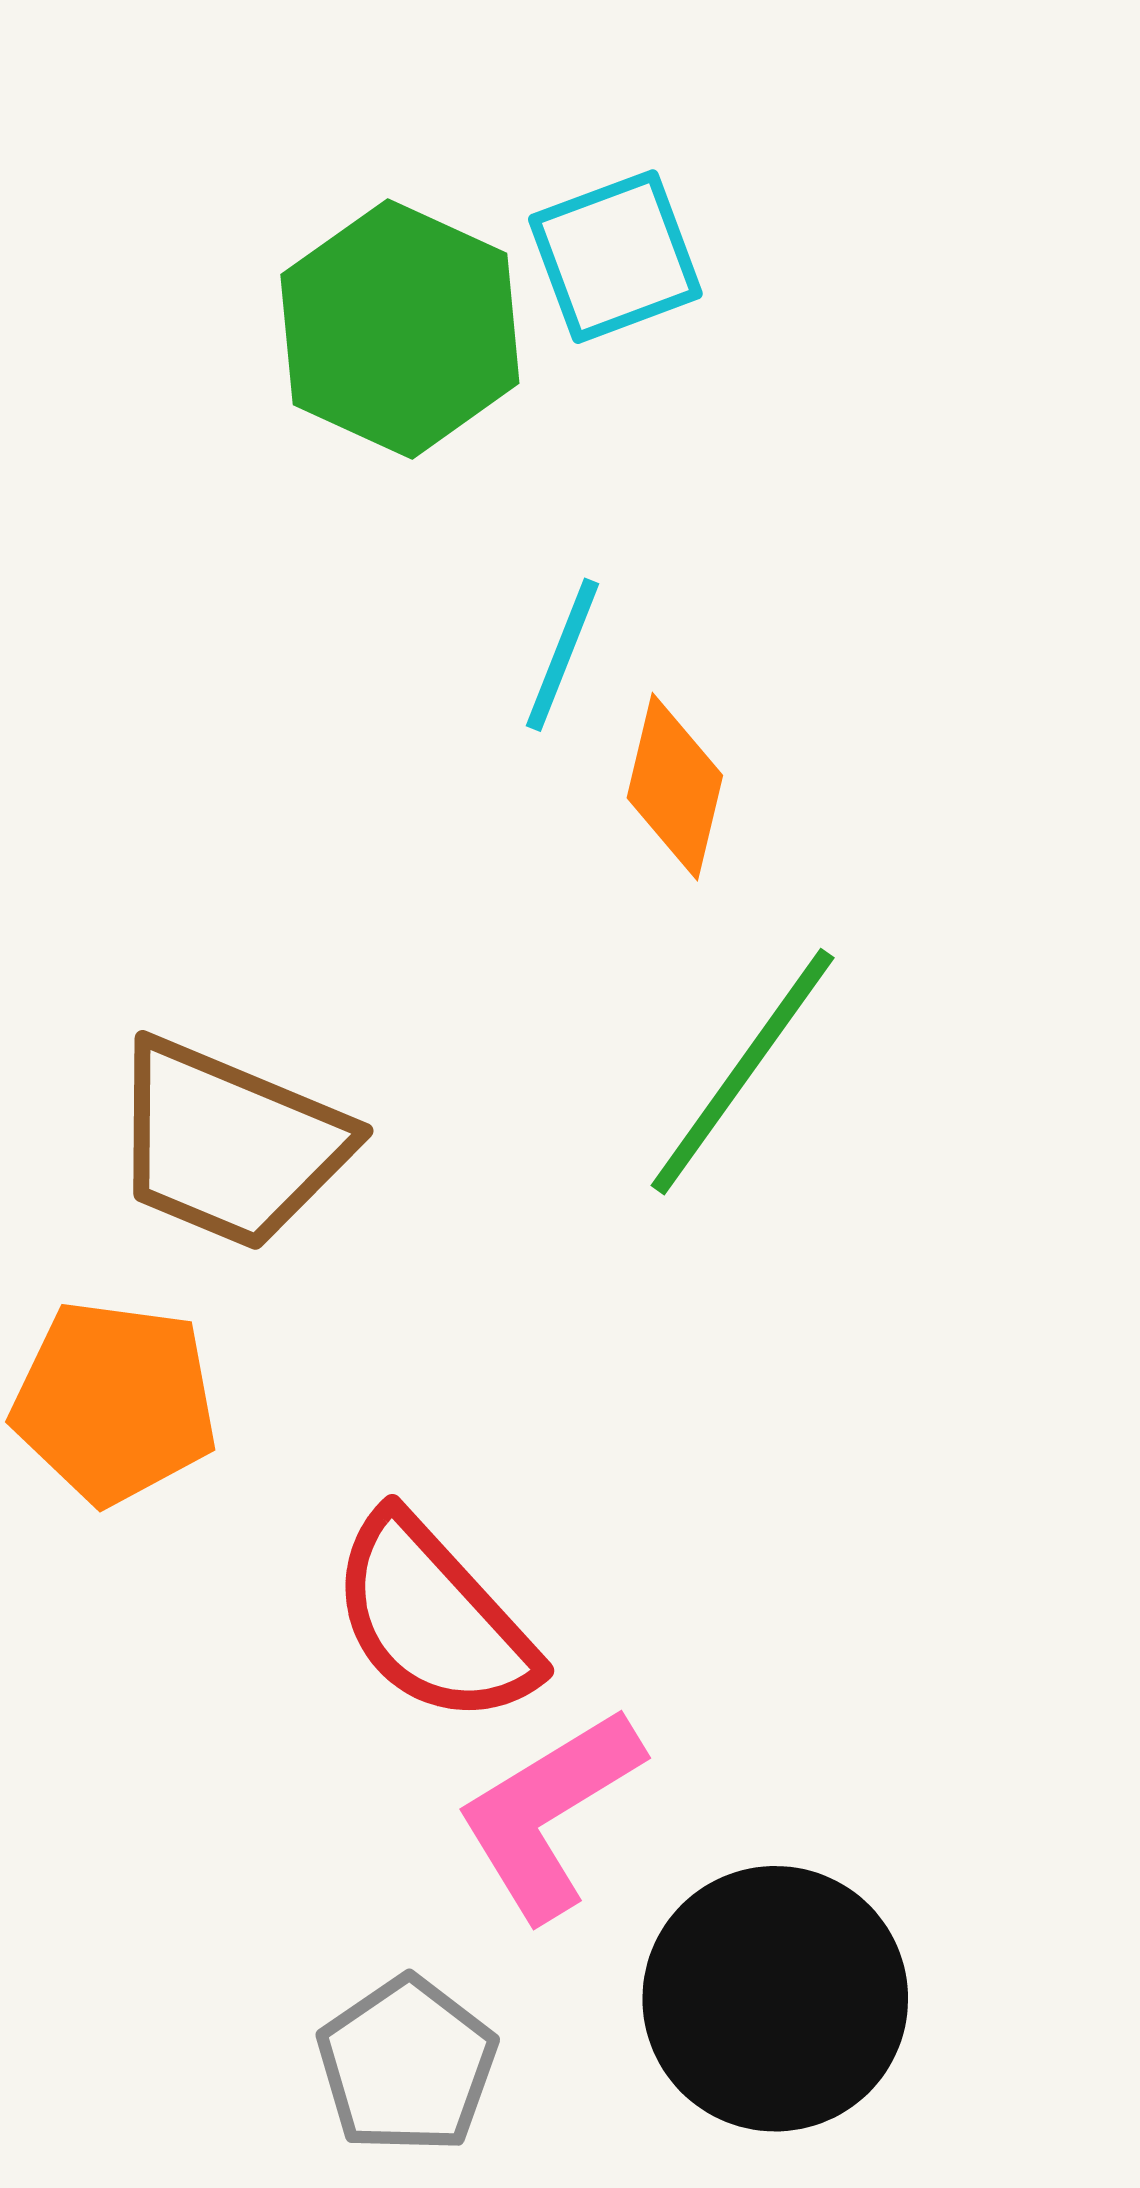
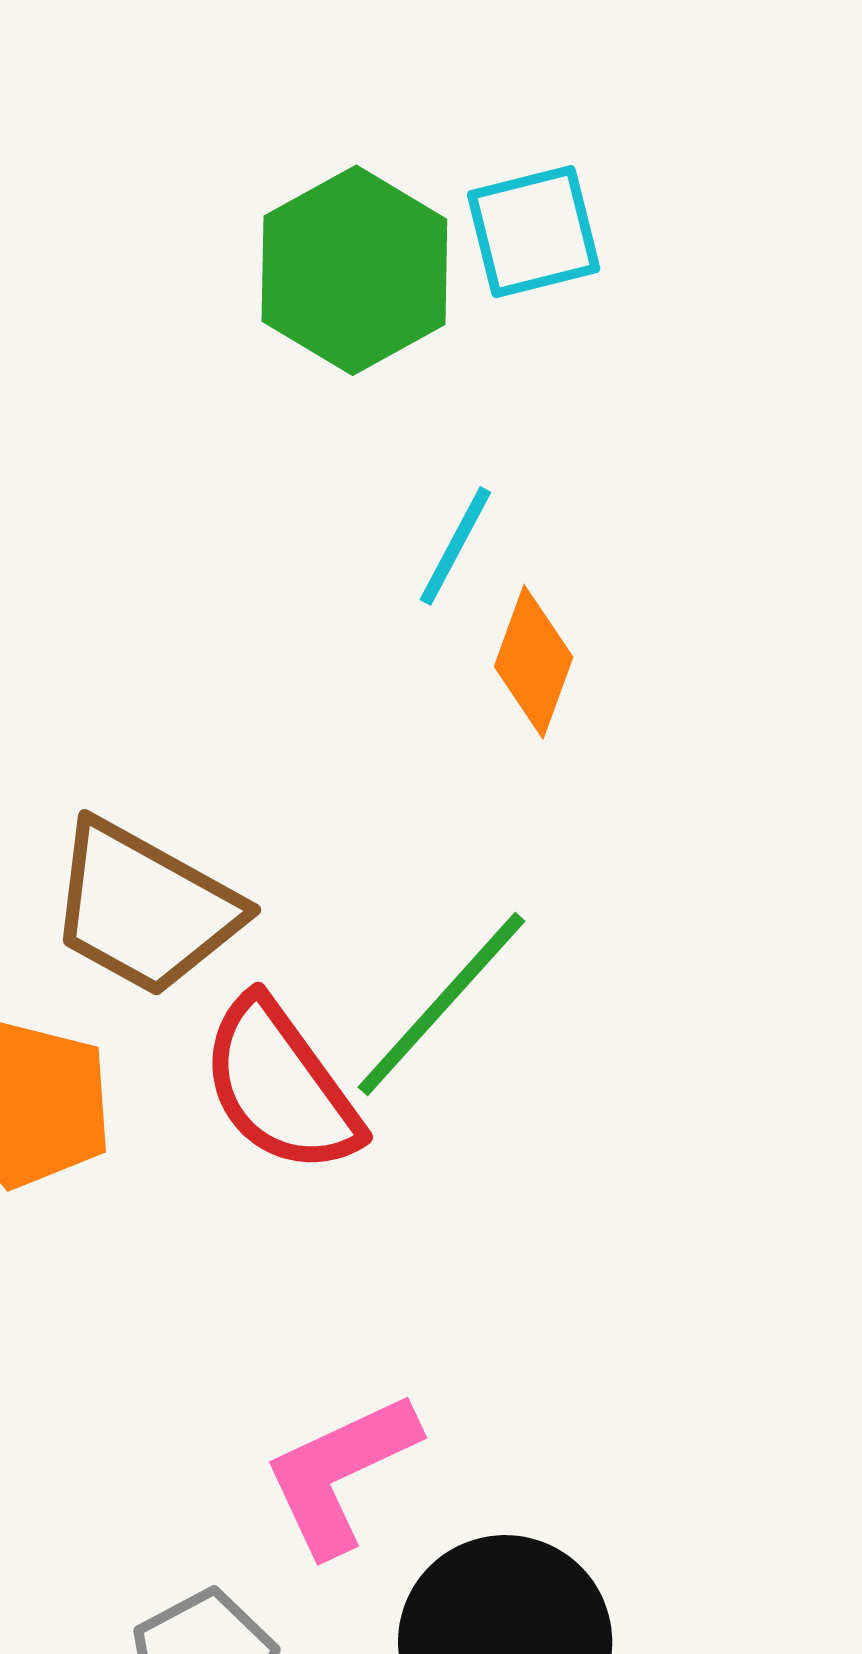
green line: (743, 1072) -> (441, 1004), moved
red semicircle: (433, 1620) -> (280, 1086), moved

